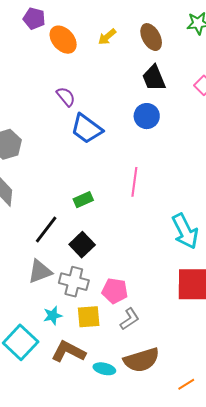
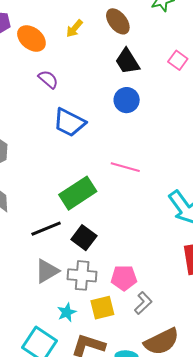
purple semicircle: (66, 97) -> (48, 79), moved
pink line: (134, 182) -> (125, 167), turned -72
green rectangle: (83, 200) -> (78, 193), size x1.8
black line: (46, 229) -> (46, 229), turned 40

